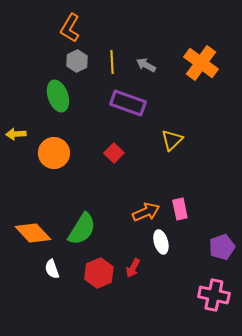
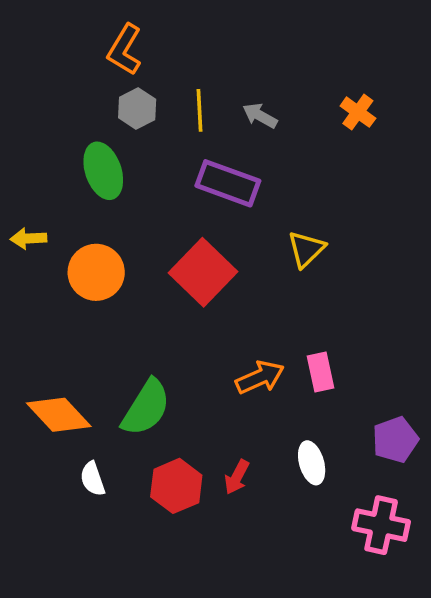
orange cross: (201, 63) -> (358, 112), size x0.6
red square: (114, 153) -> (203, 272), size x1.8
white ellipse: (161, 242) -> (312, 463), moved

